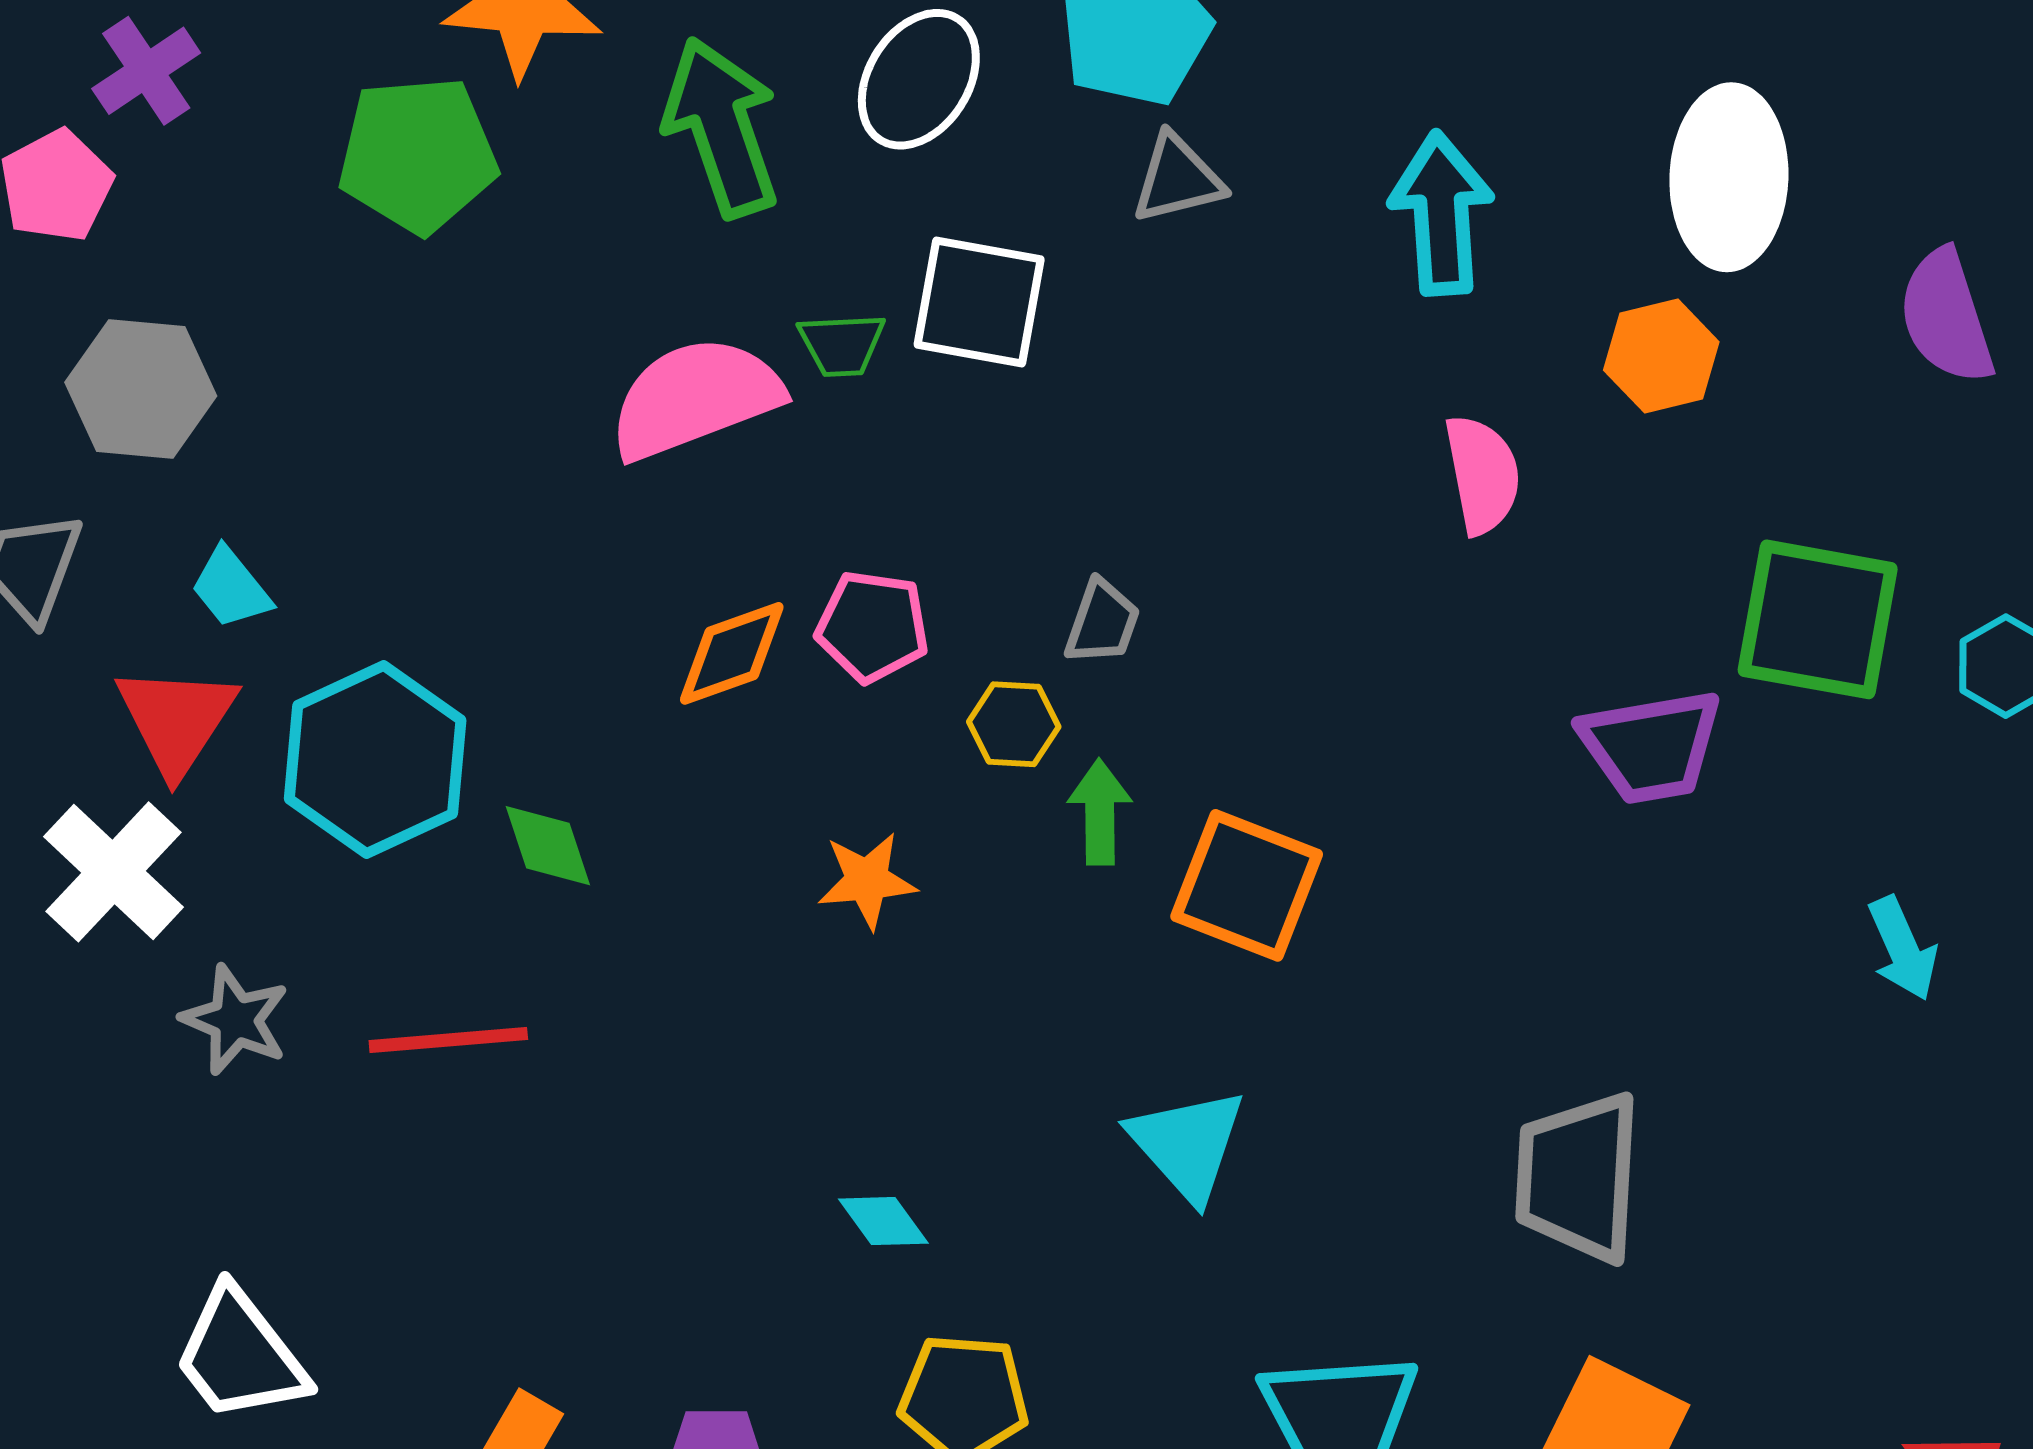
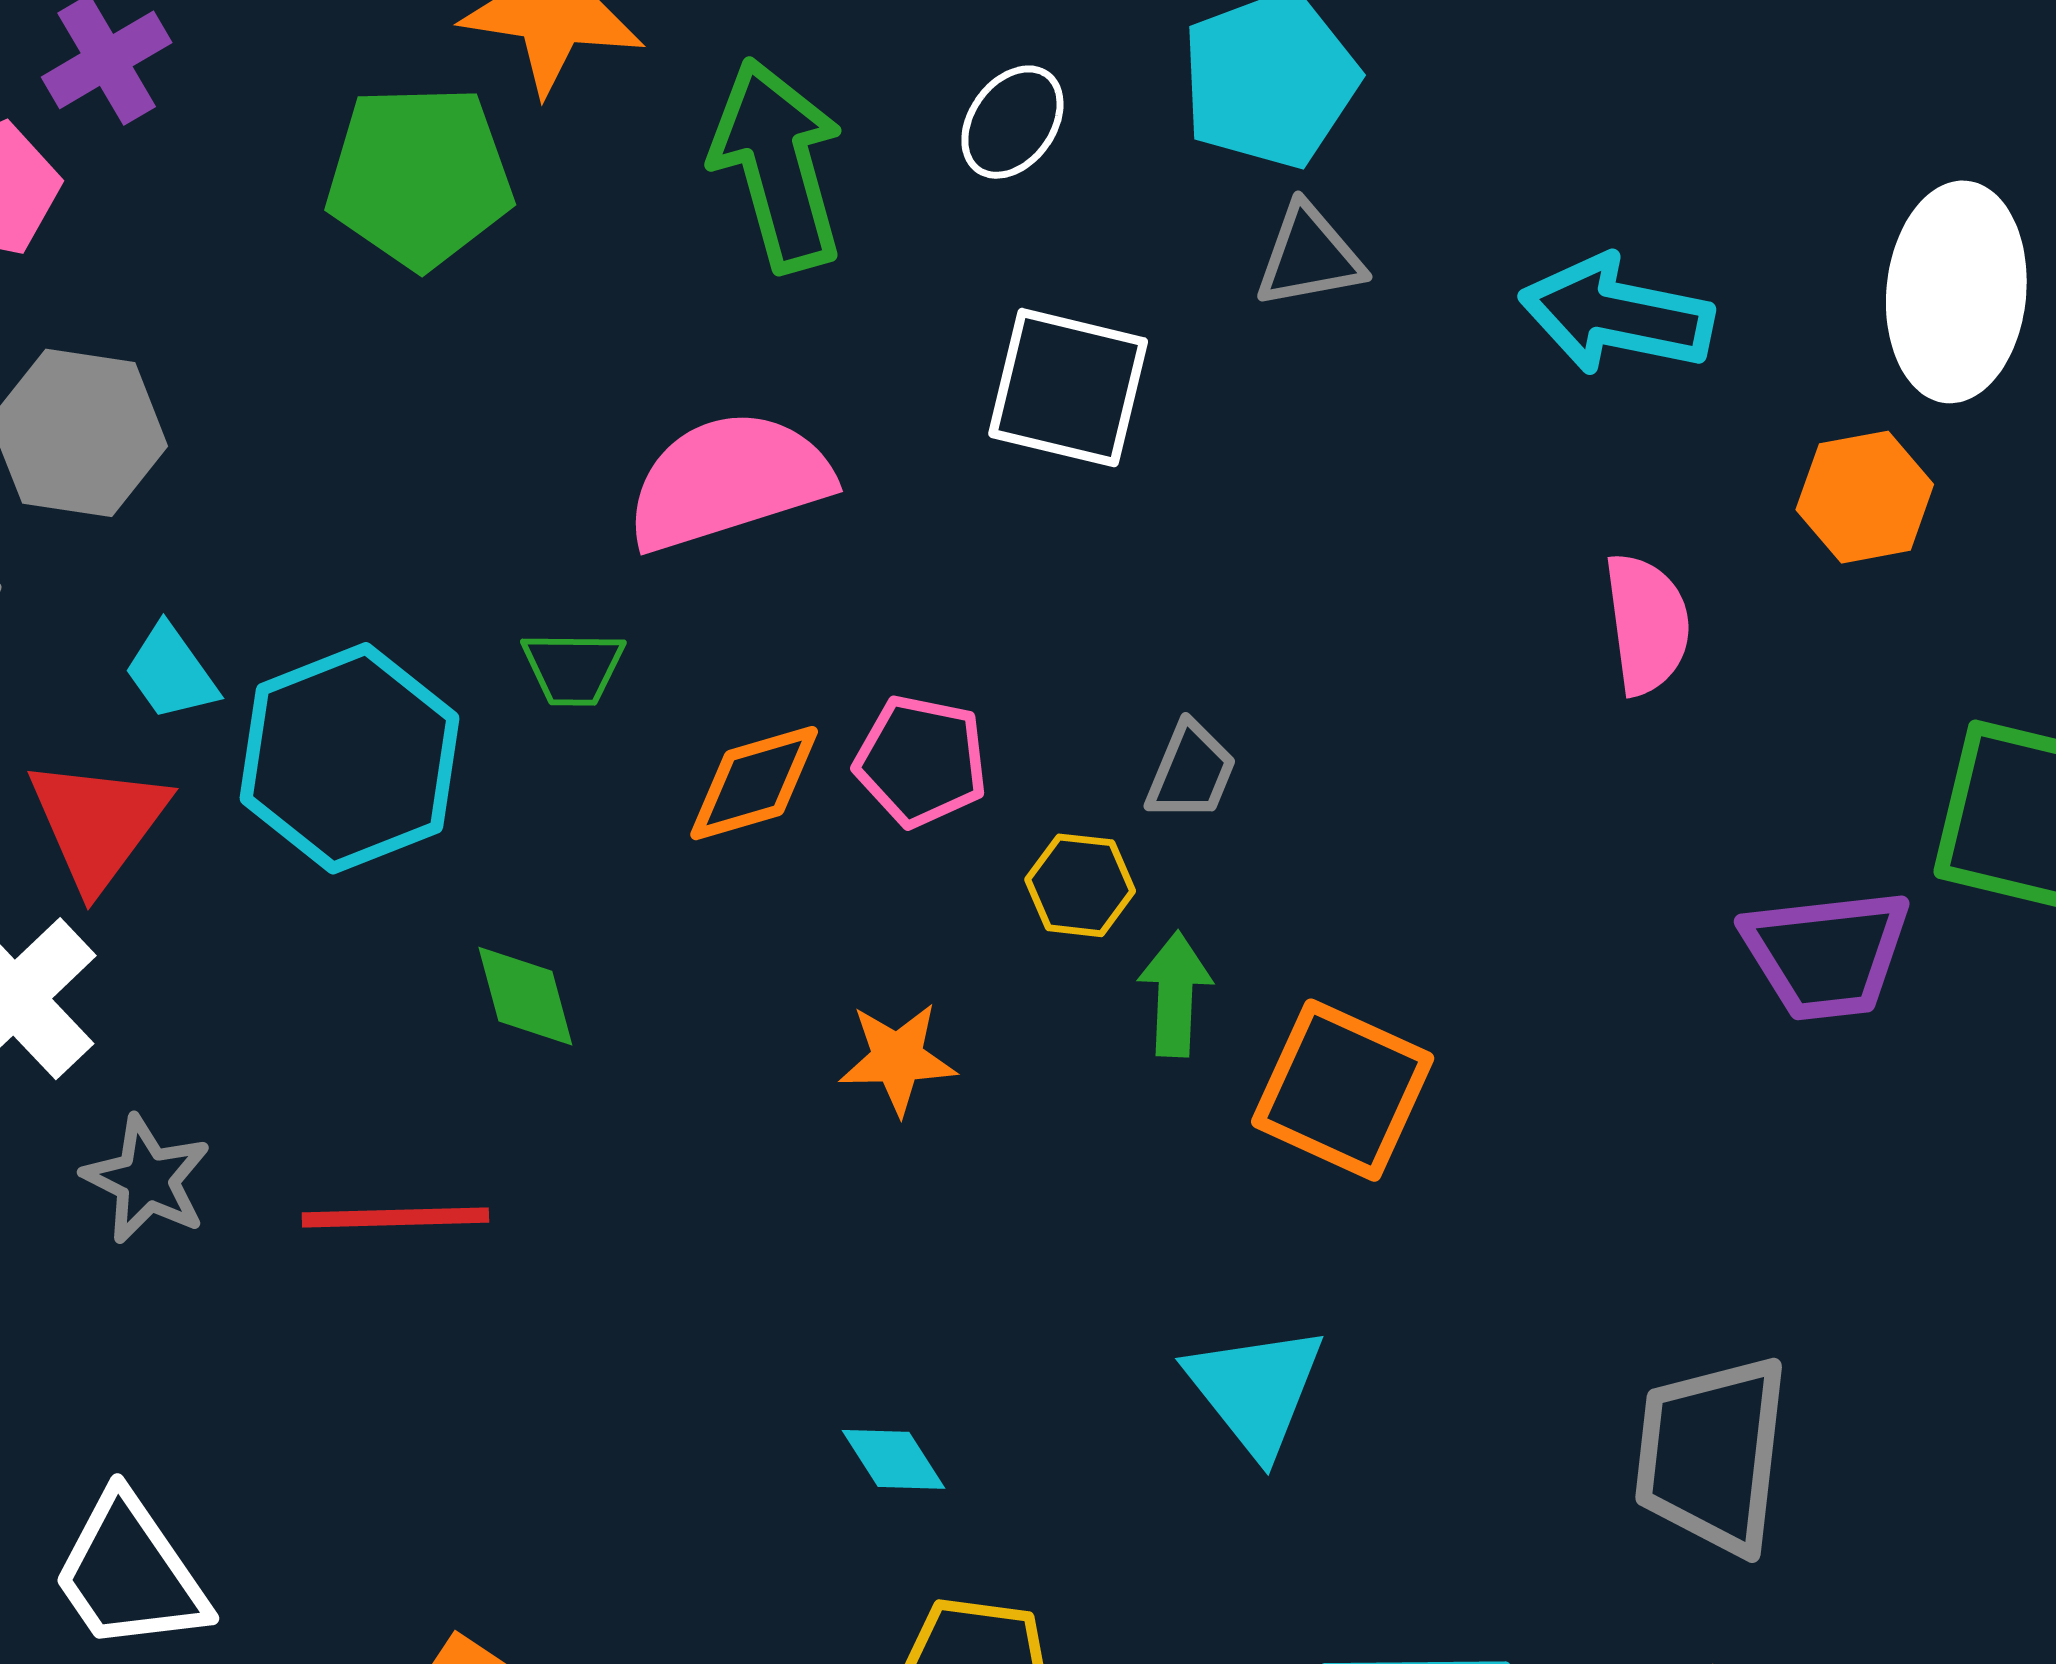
white ellipse: (919, 79) -> (1012, 122), size x0.7
cyan arrow: (1441, 213) -> (1616, 315), turned -78
green trapezoid: (842, 344) -> (573, 668), moved
cyan hexagon: (375, 760) -> (350, 758), moved

